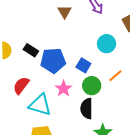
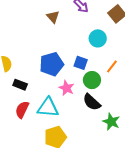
black rectangle: (31, 50) -> (20, 85), moved
red semicircle: (21, 85) -> (22, 110), moved
black semicircle: (87, 109) -> (92, 102), turned -36

